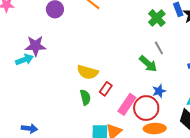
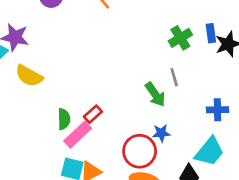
yellow semicircle: (88, 72) -> (29, 76), moved
pink rectangle: (127, 104) -> (78, 135), moved

